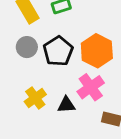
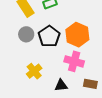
pink cross: (91, 87) -> (74, 61), turned -36
black triangle: (66, 105) -> (61, 85), moved

